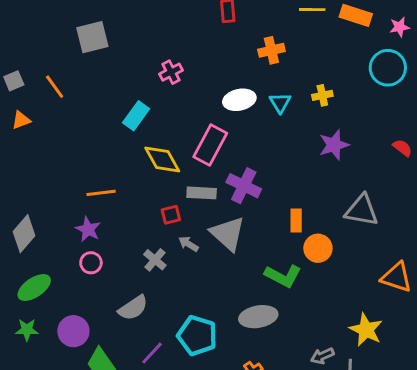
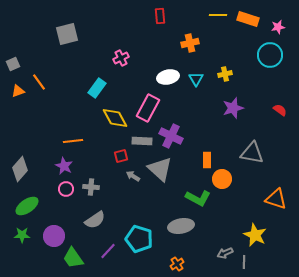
orange line: (55, 87) -> (39, 82), moved
gray cross: (155, 260) -> (91, 187), moved, turned -35

